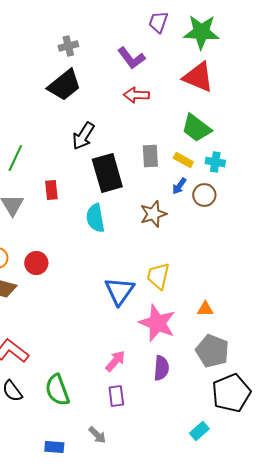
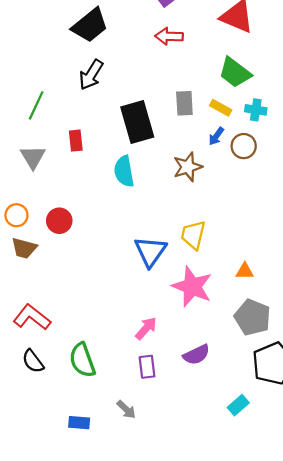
black arrow: (83, 136) -> (91, 75), moved
purple semicircle: (161, 368) -> (196, 355), moved, turned 60

